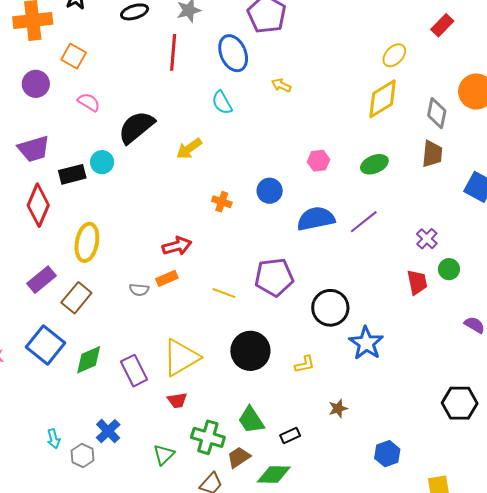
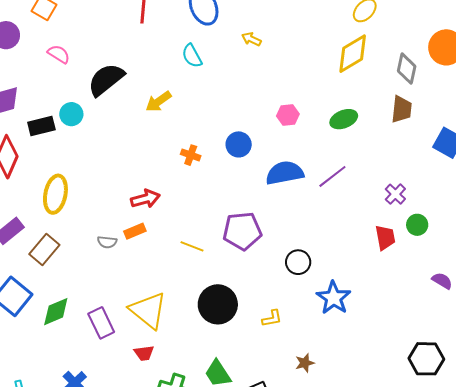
black circle: (330, 308) -> (298, 262), size x0.7
yellow triangle: (181, 357) -> (148, 310), turned -51

